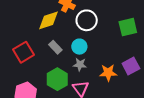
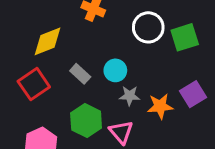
yellow diamond: (49, 20) -> (48, 41), moved
white circle: (87, 20) -> (148, 27), moved
gray star: (80, 65) -> (130, 96), moved

